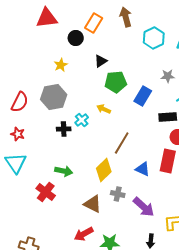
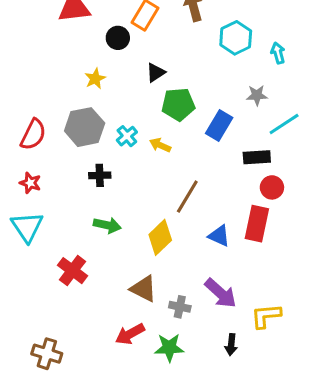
cyan cross: (82, 120) -> (127, 136), moved
green arrow: (64, 171) -> (107, 225), moved
gray cross: (118, 194) -> (180, 307), moved

